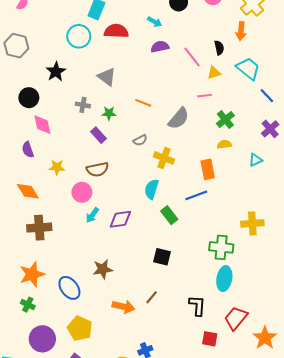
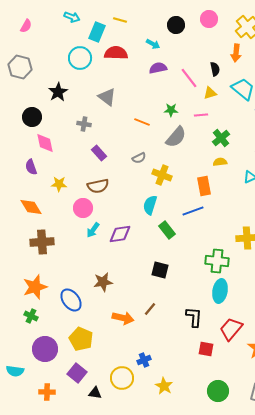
green star: (109, 113) -> (171, 110), moved

